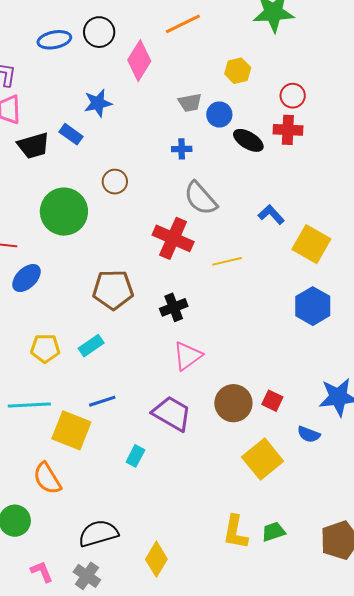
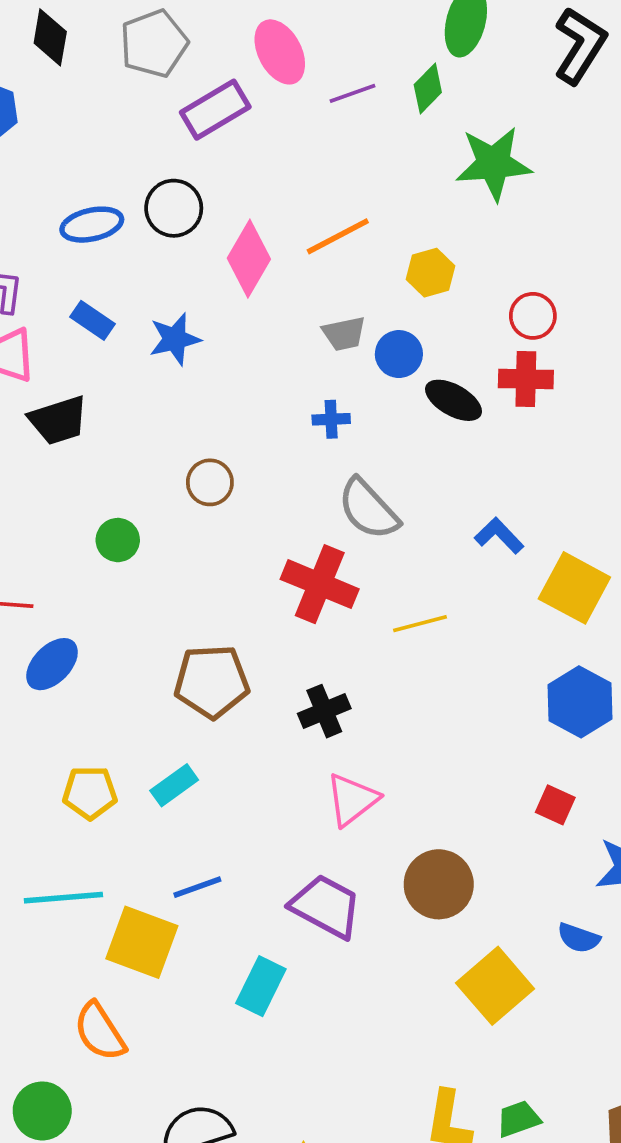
orange line: (183, 24) -> (338, 236), moved
blue rectangle: (71, 134) -> (92, 320), moved
green circle: (64, 212) -> (118, 540), size x0.5
red square: (272, 401) -> (555, 805), moved
cyan rectangle: (135, 456) -> (261, 986), size x1.4

